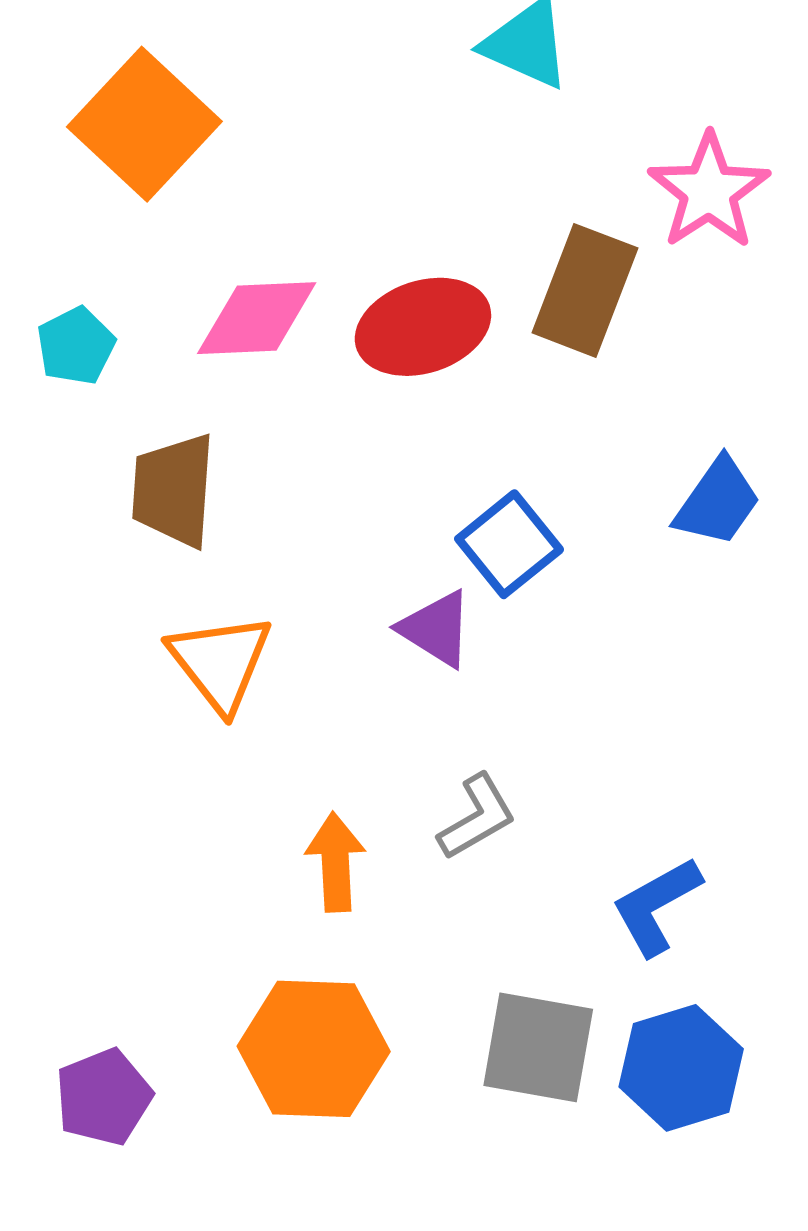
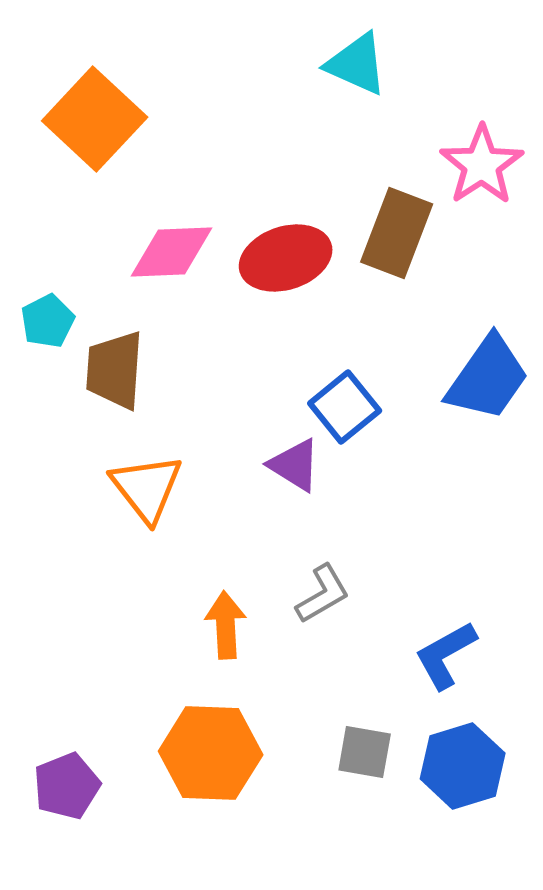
cyan pentagon: (76, 346) -> (48, 321), moved
blue trapezoid: (718, 502) -> (488, 378), size x1.4
gray square: (538, 1047) -> (365, 752), size x0.7

